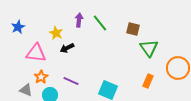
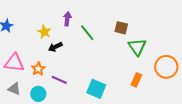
green line: (100, 23) -> (87, 33), moved
pink triangle: (36, 53) -> (14, 63), moved
orange star: (41, 77) -> (38, 69), moved

